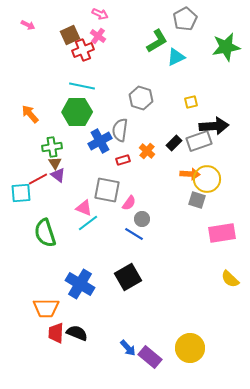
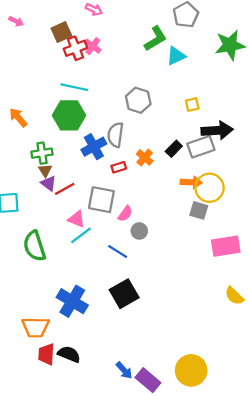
pink cross: (98, 36) -> (93, 46), moved
red line: (38, 179) -> (65, 189), moved
blue line: (134, 234) -> (118, 252), moved

